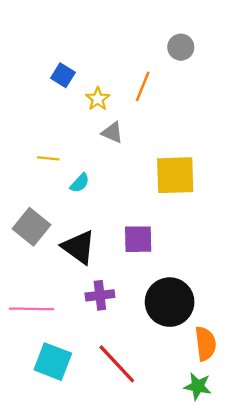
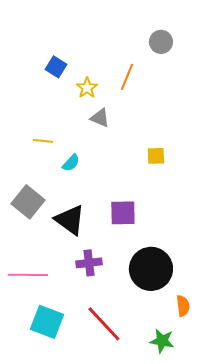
yellow square: (175, 175) -> (156, 156), size x0.5
orange semicircle: (205, 344) -> (183, 306), size x0.7
green star: (198, 386) -> (162, 341), moved

